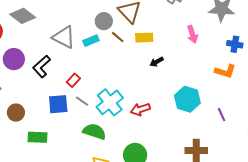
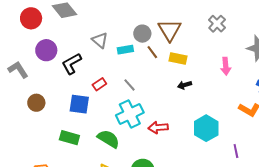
gray triangle: (64, 37) -> (100, 40), size x0.7
gray line: (82, 101) -> (129, 85), moved
green rectangle: (37, 137) -> (69, 138), moved

